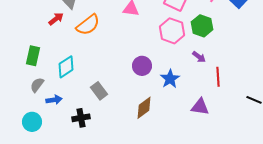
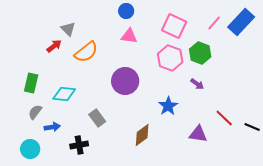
purple circle: (142, 66) -> (125, 81), moved, size x1.4
cyan diamond: (66, 67) -> (64, 94), turned 40
red line: (218, 77) -> (224, 118), moved, turned -42

